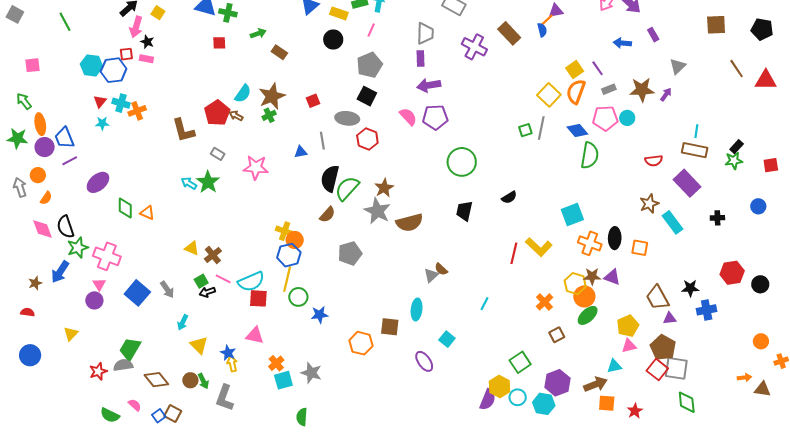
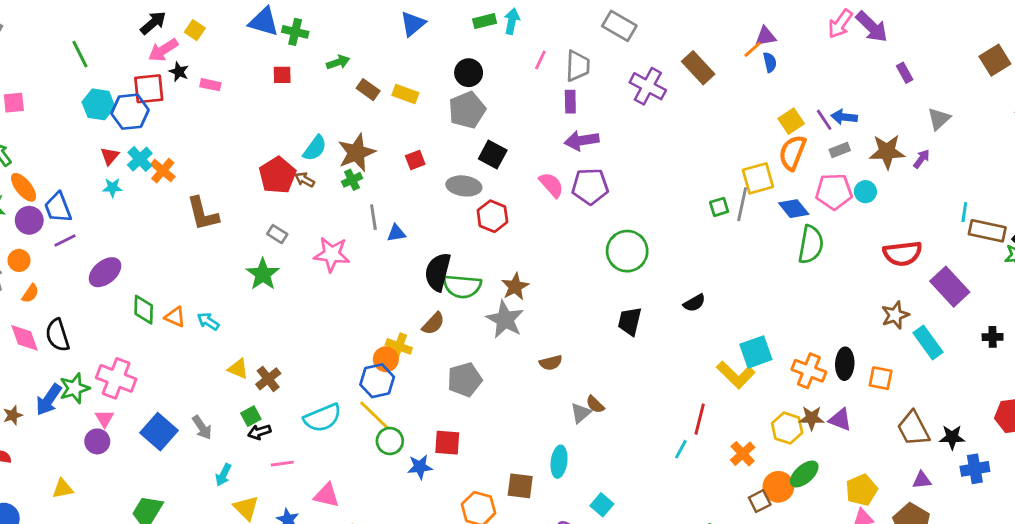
yellow rectangle: (339, 13) -> (405, 94), moved
green line: (65, 22) -> (80, 54), moved
brown square: (716, 25) -> (995, 60), turned -30
pink arrow: (136, 27) -> (163, 50), turned 40
pink line: (371, 30) -> (540, 60), moved
blue semicircle: (542, 30) -> (770, 62), moved
black circle: (333, 40) -> (469, 73), moved
blue arrow: (622, 43) -> (844, 117), moved
red square: (126, 54) -> (149, 89), size x1.6
pink rectangle: (146, 59) -> (210, 85), moved
gray pentagon: (370, 65) -> (467, 110), moved
yellow square: (549, 95) -> (758, 178), moved, turned 30
cyan cross: (121, 103) -> (140, 159), turned 30
orange cross: (137, 111) -> (163, 171), turned -30
orange ellipse: (40, 124) -> (24, 187), turned -30
brown L-shape: (183, 130) -> (203, 214), moved
gray line: (322, 141) -> (373, 217), moved
brown rectangle: (695, 150) -> (987, 231), moved
red semicircle: (654, 161) -> (903, 253), size x1.5
cyan arrow: (189, 183) -> (208, 321), moved
green semicircle: (347, 188) -> (462, 286), turned -128
cyan square: (572, 215) -> (756, 352), moved
brown semicircle: (409, 223) -> (551, 363), moved, size x0.6
yellow cross: (285, 231) -> (399, 346), moved
green star: (78, 248) -> (75, 388), moved
red line: (514, 253) -> (700, 419), moved
pink line: (223, 279) -> (282, 464), moved, turned -35
yellow line: (287, 279) -> (374, 415), turned -60
orange circle: (584, 296) -> (778, 487), moved
red square: (258, 298) -> (447, 443), moved
brown trapezoid: (657, 298) -> (913, 428), moved
cyan line: (484, 304) -> (681, 449), moved
yellow triangle: (71, 334) -> (63, 489), turned 35

